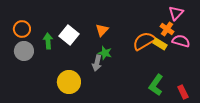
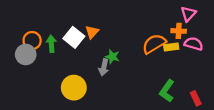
orange circle: (22, 29) -> (32, 41), moved
orange cross: (167, 29) -> (179, 31), turned -32
orange triangle: (102, 30) -> (92, 32), moved
yellow rectangle: (160, 44) -> (171, 47), turned -40

